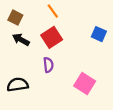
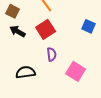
purple semicircle: (48, 65) -> (52, 54), moved
black semicircle: (18, 85) -> (26, 72), moved

